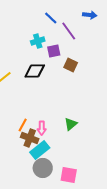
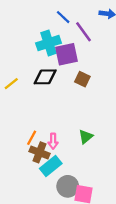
cyan cross: (38, 41) -> (49, 43), size x1.5
purple square: (54, 51) -> (67, 54), size x1.5
brown square: (71, 65) -> (82, 79), moved
gray circle: (43, 168) -> (68, 186), moved

